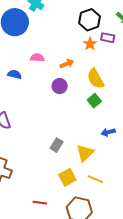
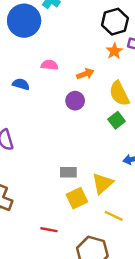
gray rectangle: (57, 145) -> (68, 172), turned 56
yellow square: (67, 177) -> (77, 198), moved
red line: (40, 203) -> (49, 230), moved

